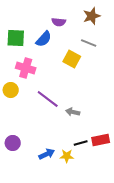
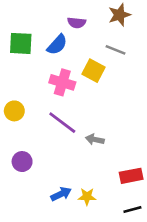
pink cross: (26, 68) -> (62, 82), moved
purple circle: (13, 143) -> (22, 162), moved
black line: (81, 143) -> (132, 210), moved

